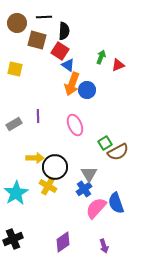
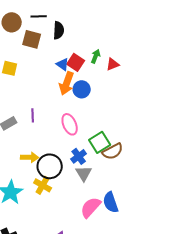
red square: (60, 51) -> (76, 62), moved
green square: (105, 143) -> (100, 142), size x1.5
blue cross: (84, 189) -> (79, 156), moved

